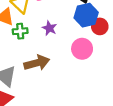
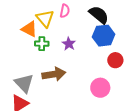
red circle: (100, 26) -> (115, 60), moved
pink circle: (82, 49) -> (100, 88), moved

